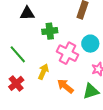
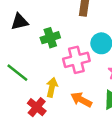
pink cross: (68, 53) -> (76, 60), turned -30
red cross: (16, 83) -> (37, 107), moved

